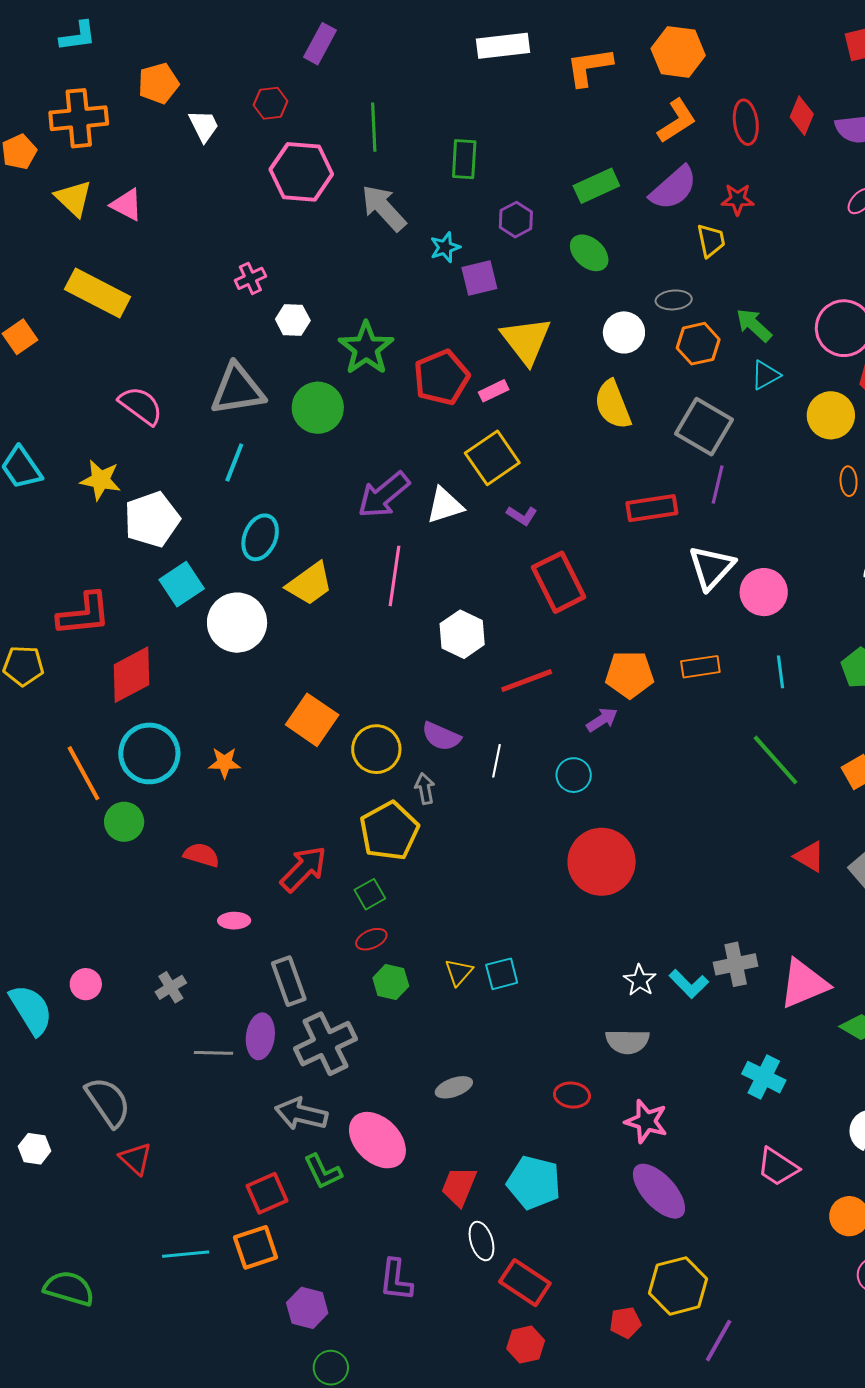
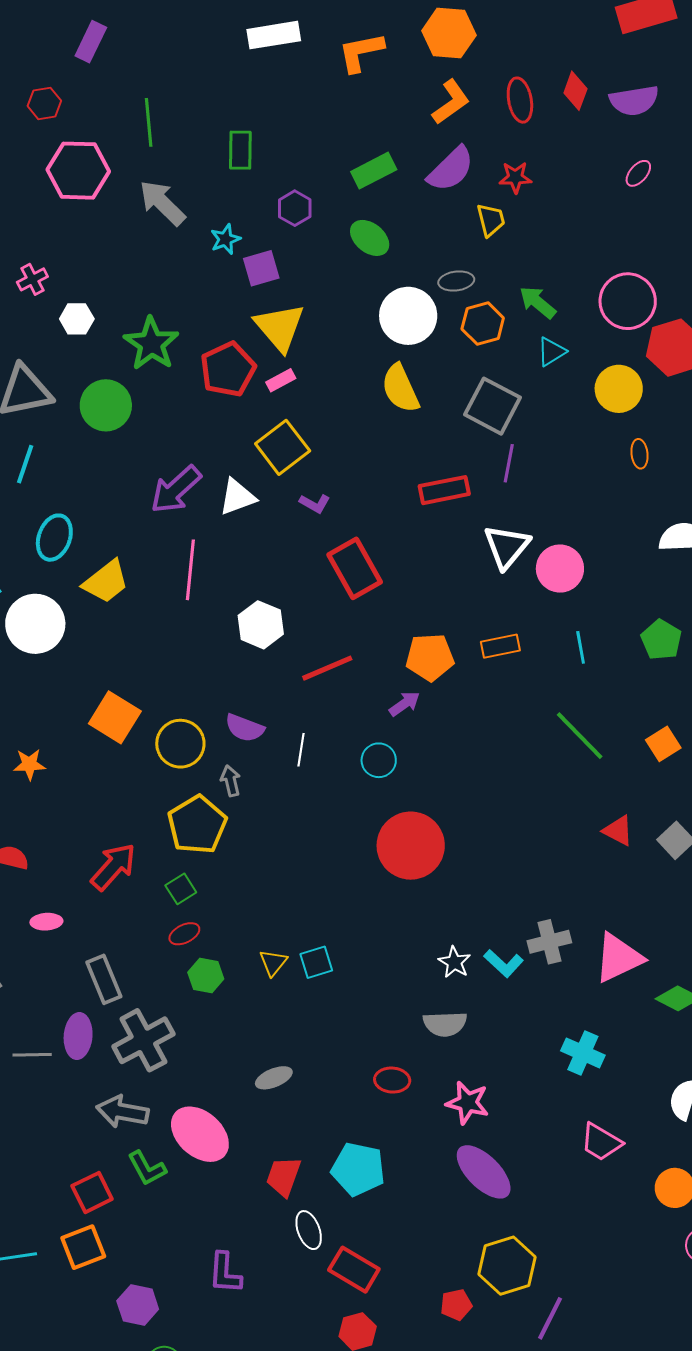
white circle: (624, 332) -> (408, 316), size x1.4
yellow triangle: (526, 341) -> (280, 327), moved

